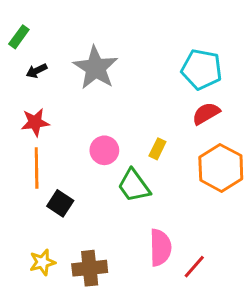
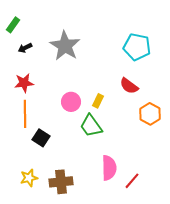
red semicircle: (206, 113) -> (129, 86), moved, turned -114
yellow rectangle: (157, 149) -> (98, 101), moved
orange hexagon: (221, 168) -> (150, 114), size x0.7

